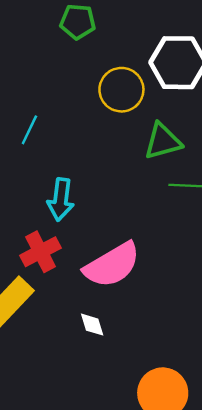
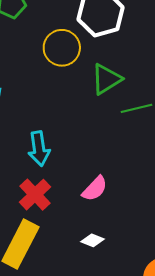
pink semicircle: (112, 265) -> (95, 189), size x0.6
white diamond: (92, 325) -> (93, 240), turned -35

